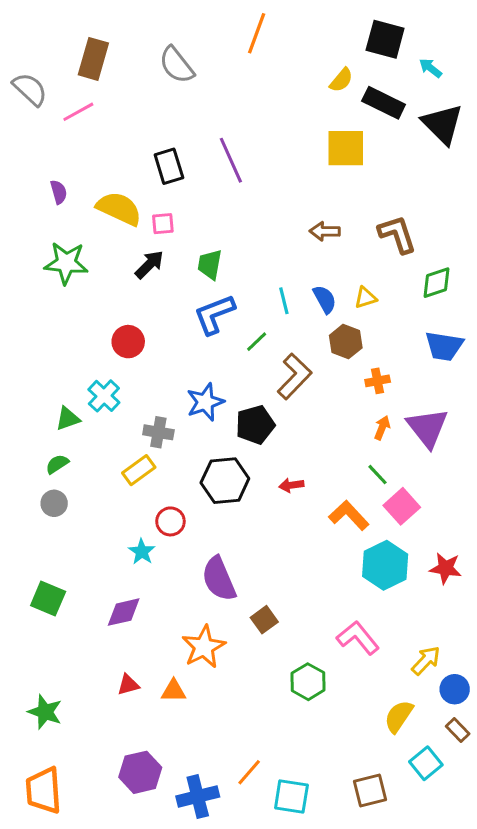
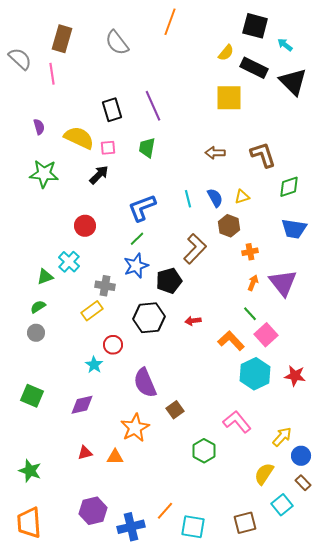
pink line: (78, 112) -> (52, 74), turned -70
green trapezoid: (210, 264) -> (147, 148), moved
green line: (257, 342) -> (137, 239), moved

